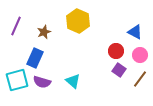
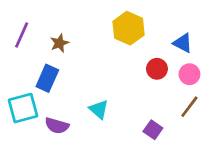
yellow hexagon: (78, 21) -> (129, 28), moved
purple square: (119, 70) -> (153, 130), moved
purple semicircle: (42, 82) -> (57, 126), moved

